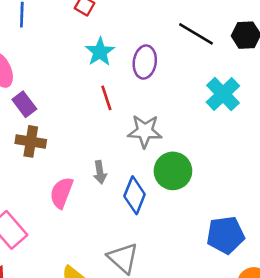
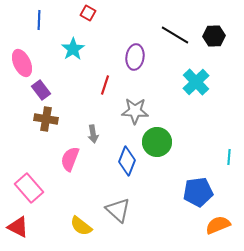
cyan star: (100, 52) -> (73, 49), moved
red line: (106, 98) -> (105, 85), turned 36
gray arrow: (100, 172) -> (93, 134), moved

